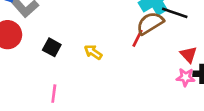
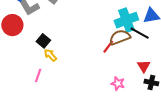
yellow arrow: (93, 52) -> (50, 55), moved
pink star: (186, 77) -> (118, 83), moved

